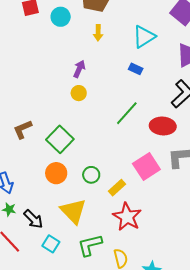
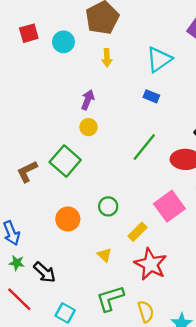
green square: (60, 139) -> (65, 161), moved
green circle: (91, 175) -> (108, 206), moved
yellow triangle: (73, 211) -> (104, 255), moved, size x0.5
cyan square: (51, 244) -> (65, 313), moved

